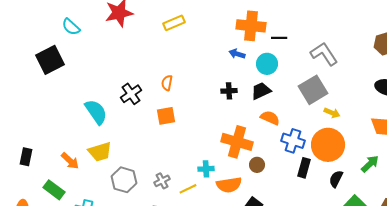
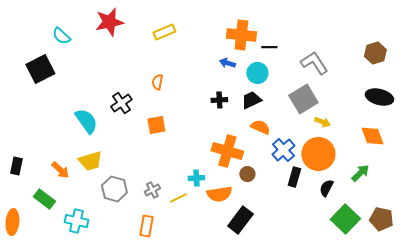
orange semicircle: (167, 83) -> (157, 82), moved
blue cross: (293, 141) -> (283, 150), turned 30

